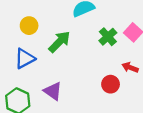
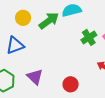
green arrow: (59, 42) -> (49, 21), moved
red circle: (111, 84) -> (71, 84), moved

